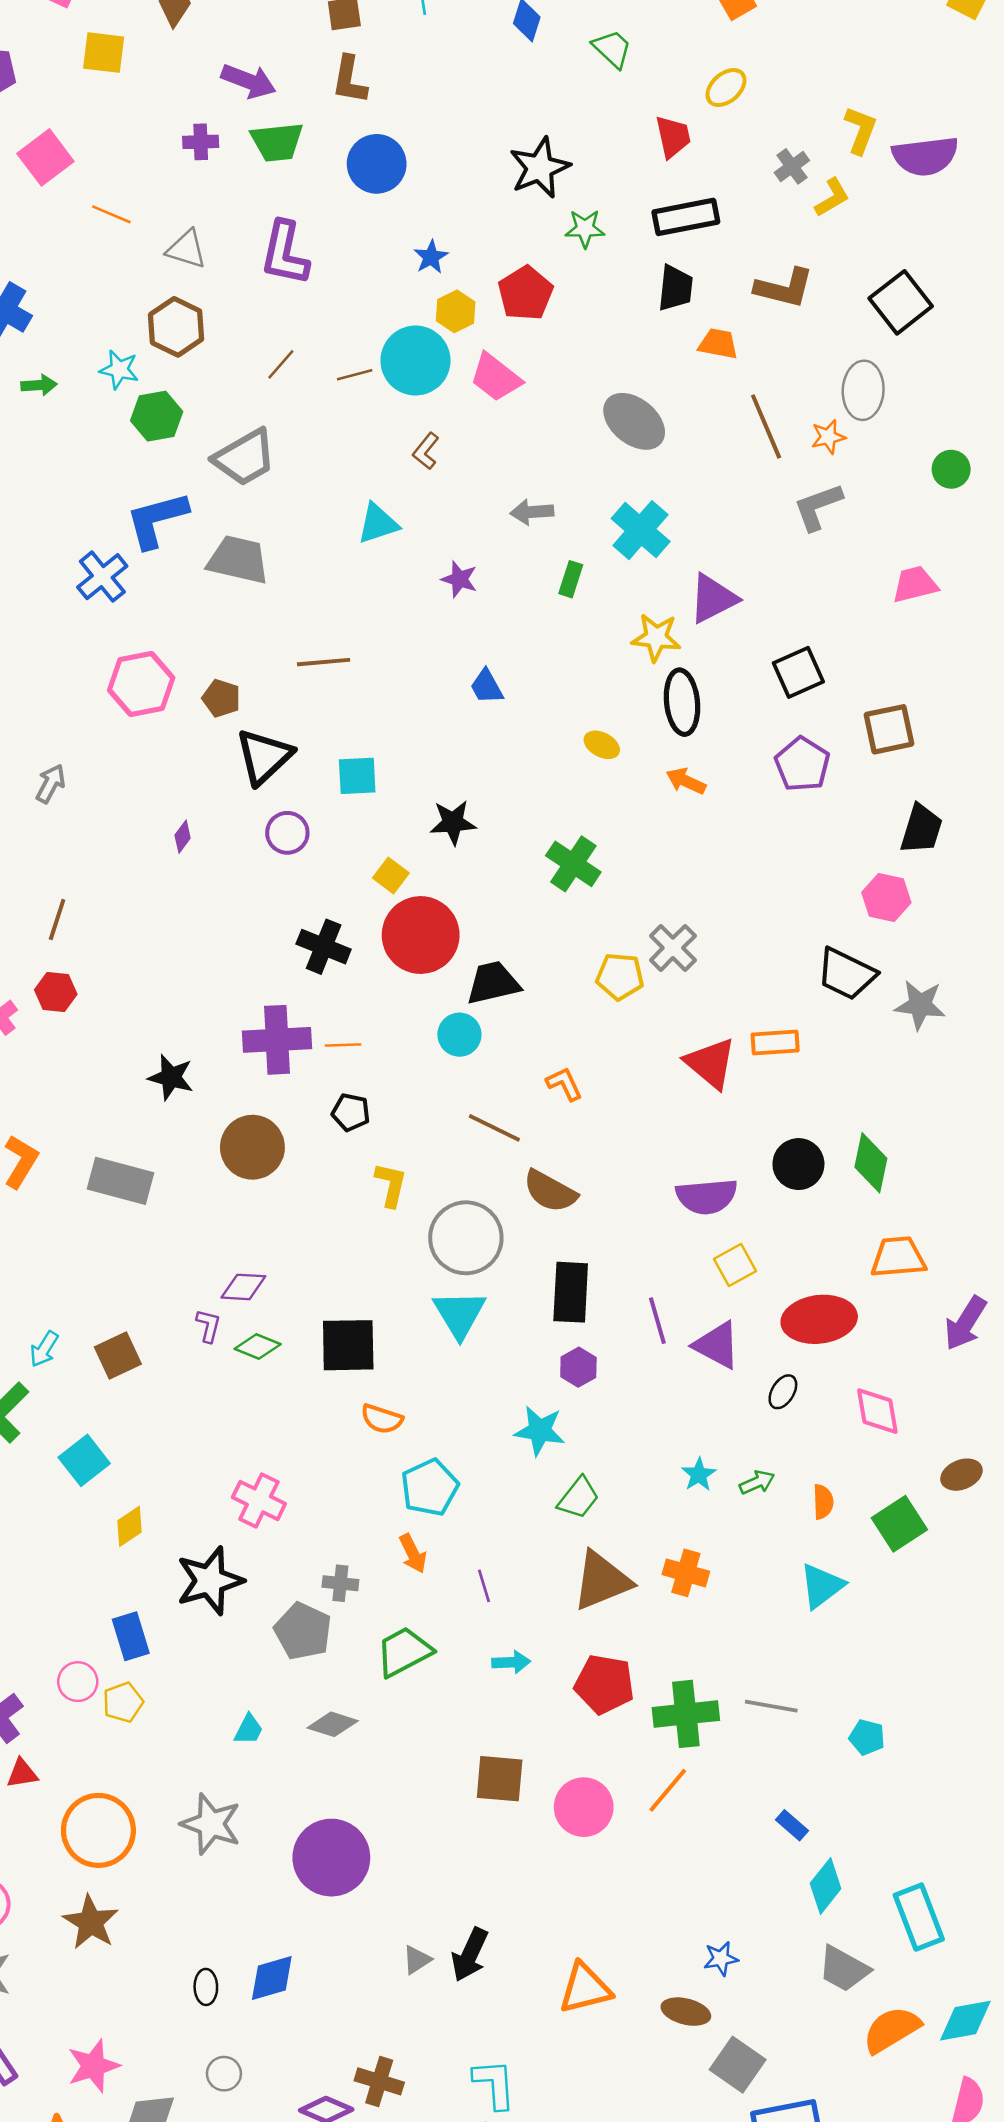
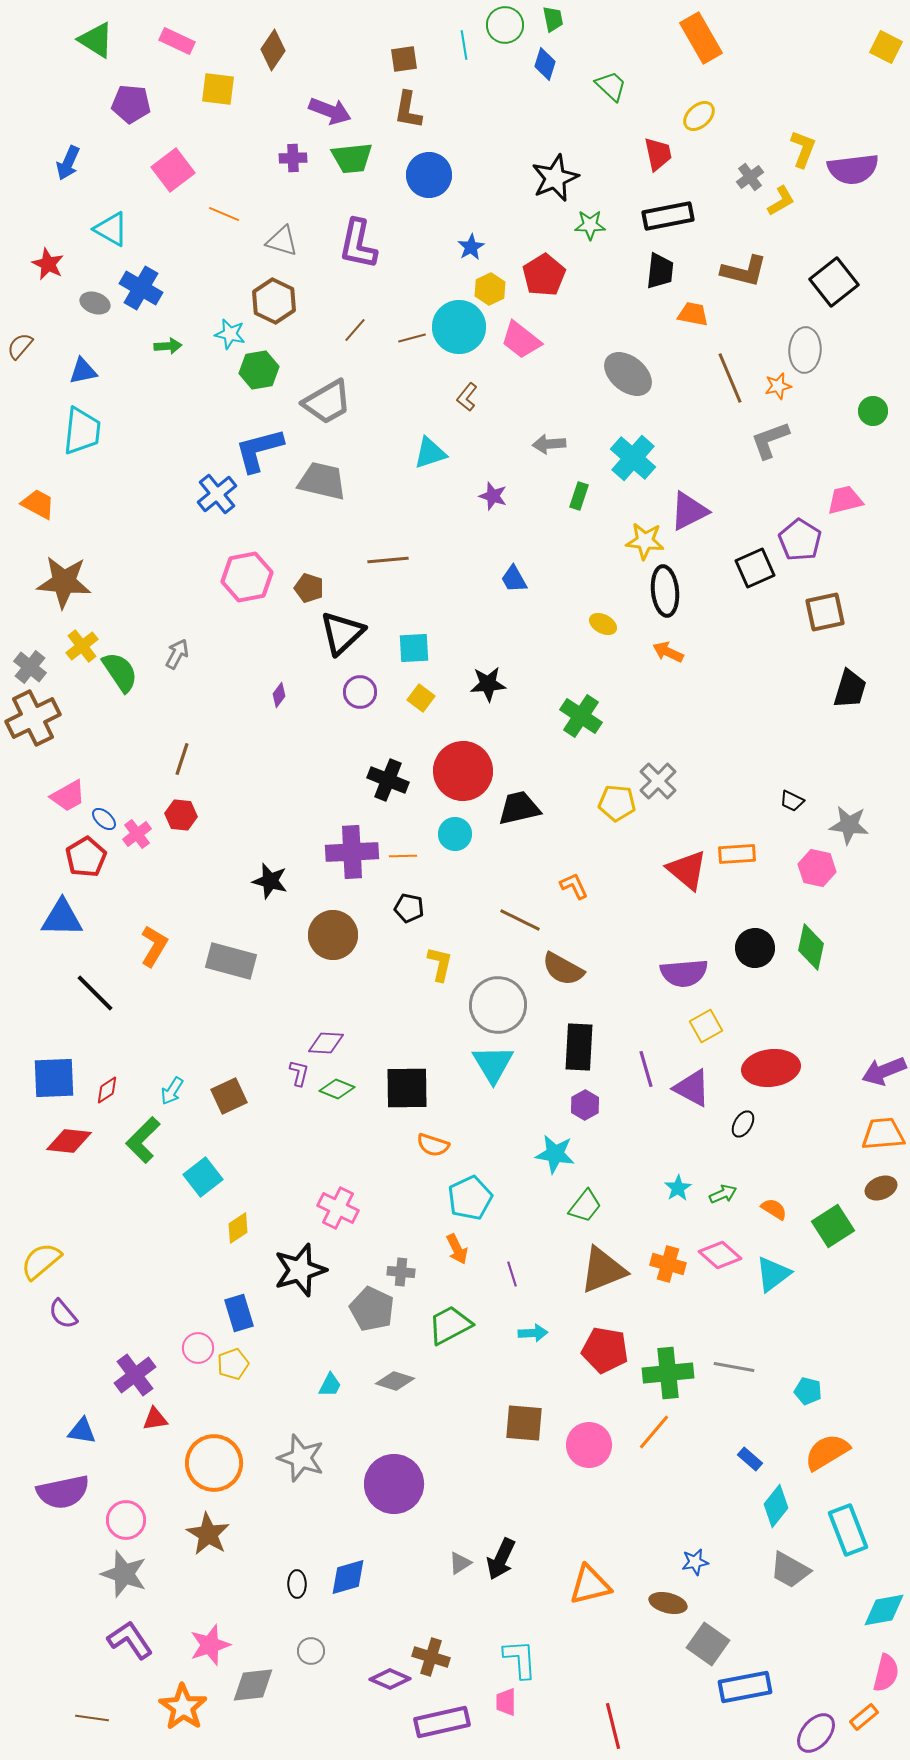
purple pentagon: (802, 764) -> (800, 540), moved
yellow square: (391, 876) -> (421, 698), moved
pink hexagon: (886, 898) -> (817, 868), moved
black trapezoid: (846, 974) -> (792, 801), size x0.5
cyan circle: (459, 1035) -> (455, 834), moved
orange trapezoid: (898, 1257) -> (883, 1134), moved
purple arrow: (965, 1323) -> (884, 1071), turned 36
pink diamond: (877, 1411) -> (720, 1255), moved, turned -39
orange semicircle: (823, 1502) -> (774, 1209), turned -56
orange semicircle: (892, 2030) -> (827, 1452), moved

